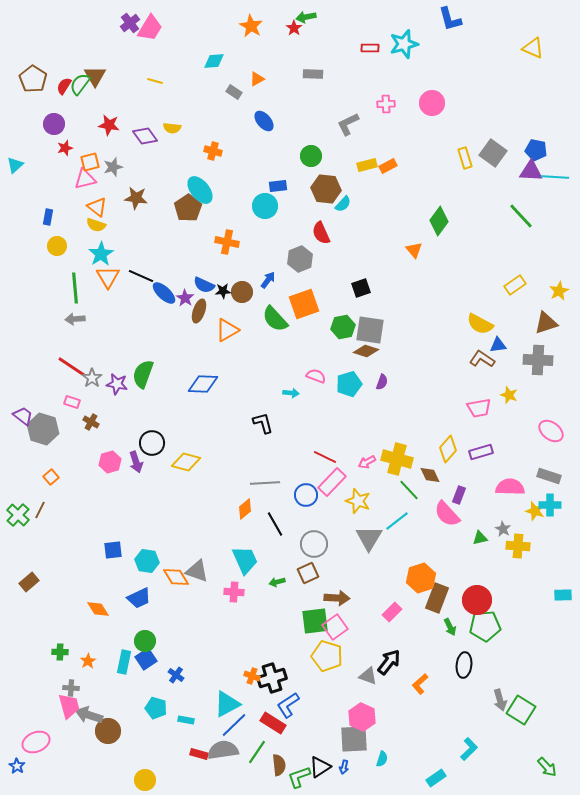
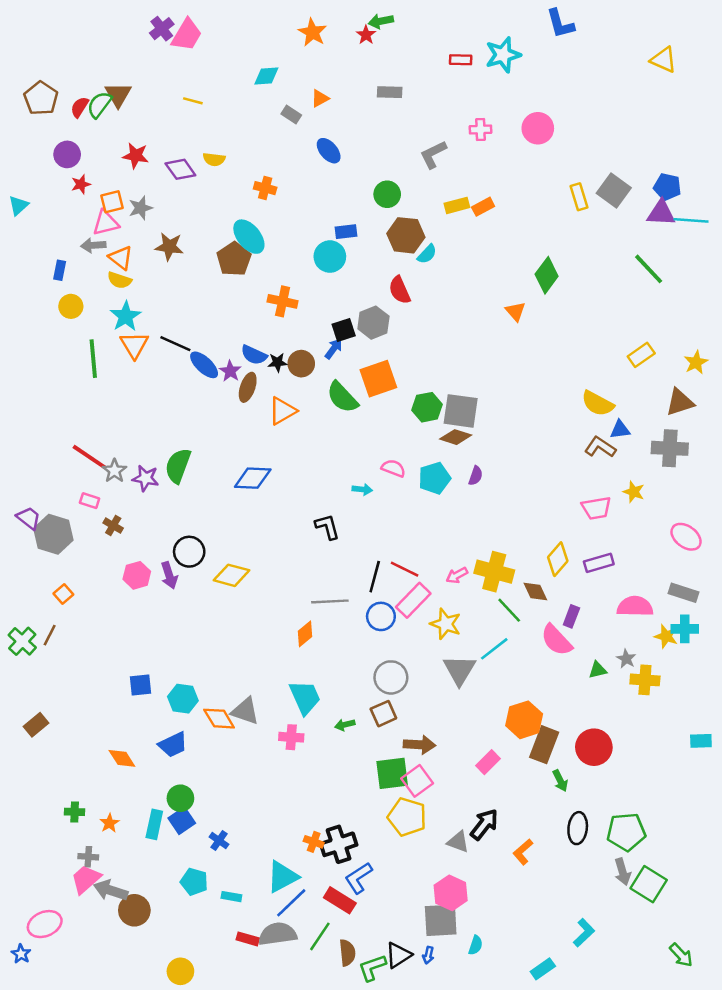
black square: (361, 288) -> (344, 330), moved
gray arrow: (75, 319) -> (93, 245), moved
black line: (275, 524) -> (375, 577), moved, turned 45
green pentagon: (485, 626) -> (626, 832), moved
pink trapezoid: (69, 706) -> (86, 879), turned -116

